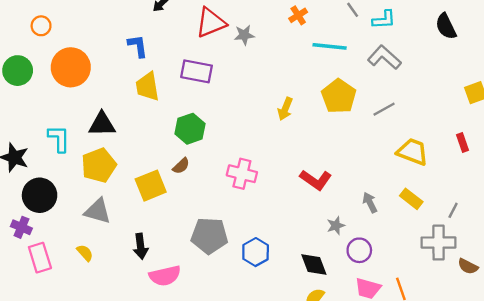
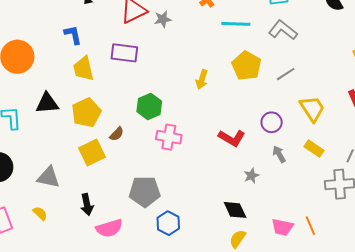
green hexagon: (190, 129) -> (149, 106), moved
yellow trapezoid: (413, 152) -> (312, 109), turned 40
yellow pentagon: (99, 165) -> (86, 113), moved
purple circle: (359, 250) -> (272, 122), moved
blue hexagon: (256, 252) -> (168, 223), moved

